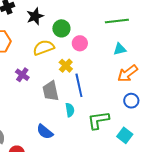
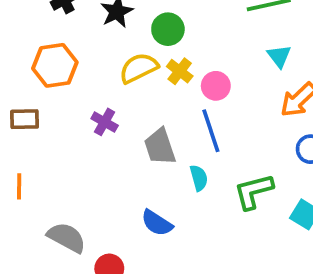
pink circle: (80, 43) -> (216, 86), moved
cyan triangle: (120, 49) -> (279, 56), turned -48
yellow cross: (66, 66) -> (180, 71), moved

